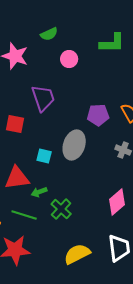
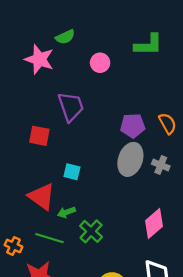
green semicircle: (49, 34) -> (65, 37), moved
gray ellipse: (74, 145) -> (130, 159), moved
red triangle: (17, 178) -> (42, 197), turned 44

